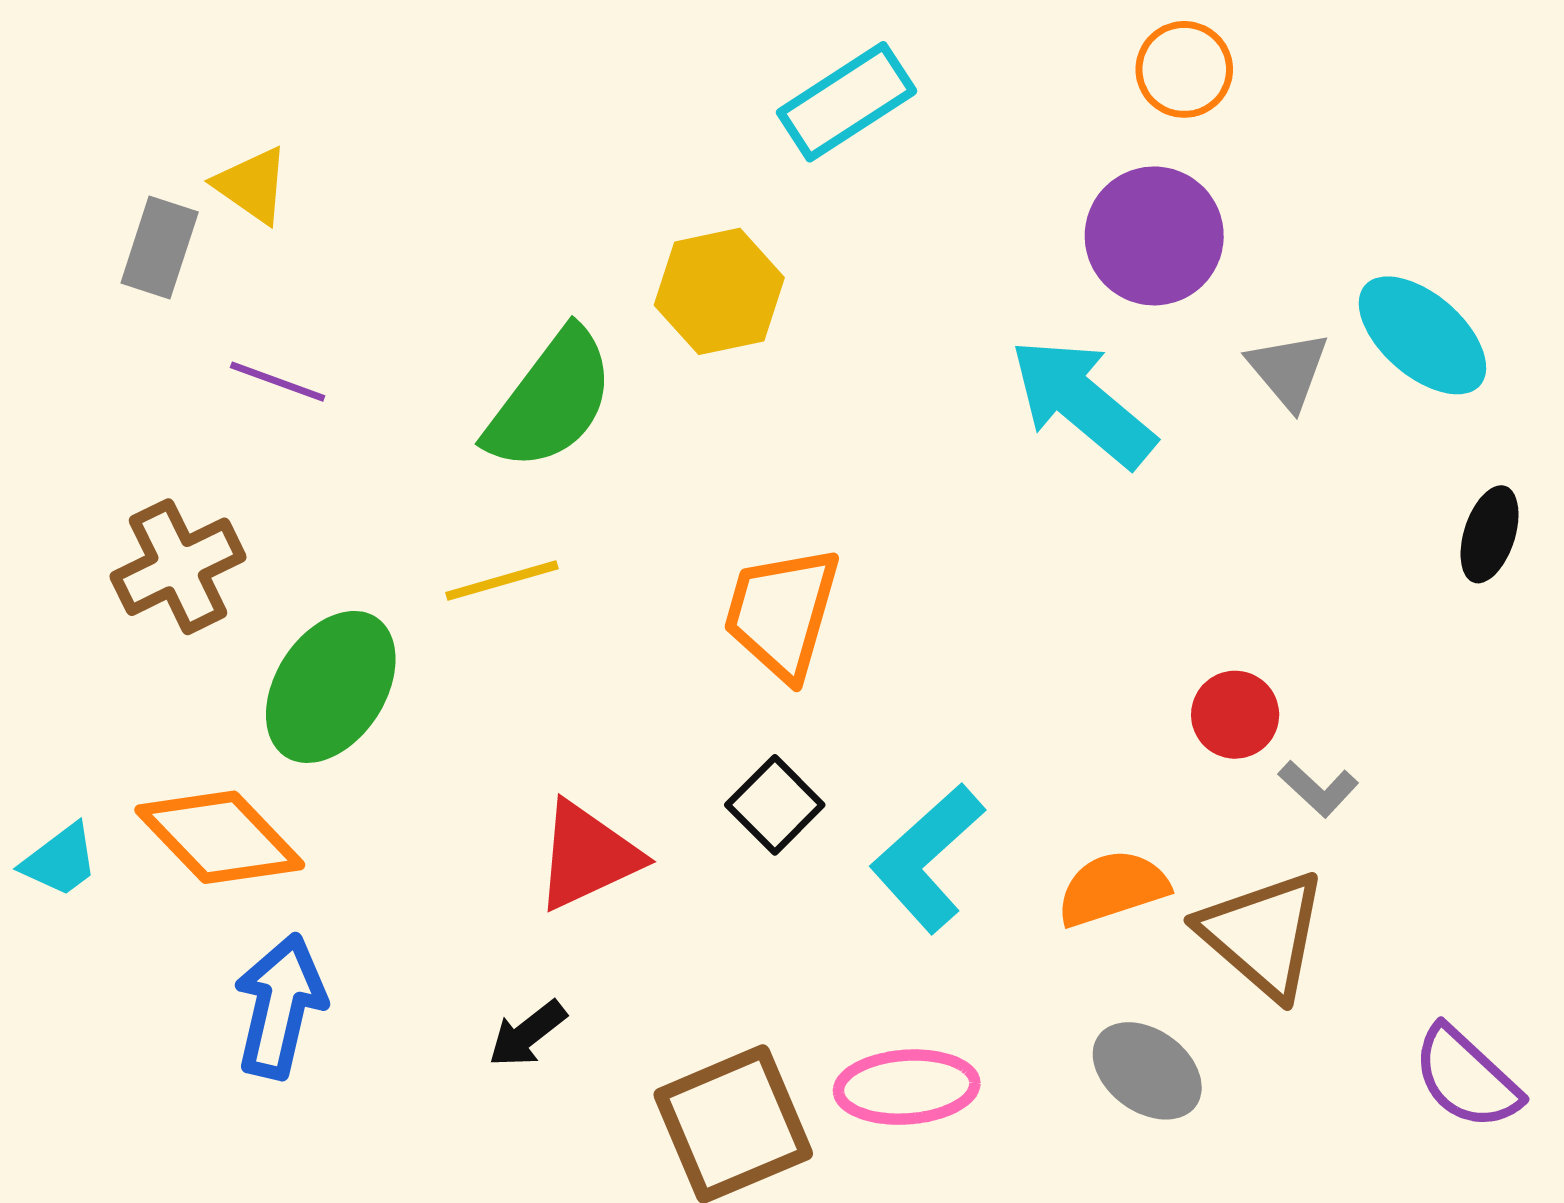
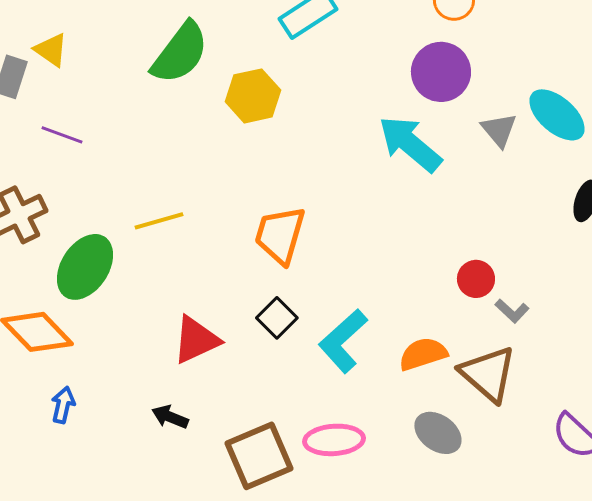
green semicircle: (550, 400) -> (180, 53), moved
blue arrow: (280, 1006) -> (63, 405), size x0.6
black arrow: (527, 1034) -> (170, 417), turned 60

